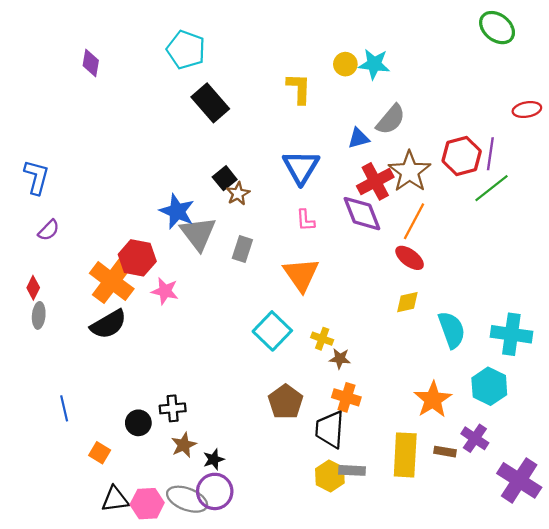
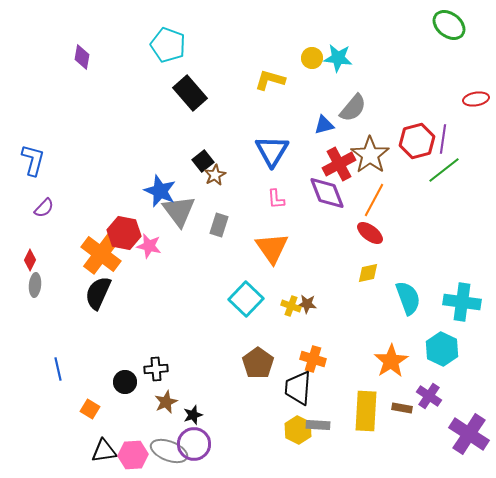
yellow L-shape: (299, 88) -> (270, 80), turned -76
pink star: (165, 291) -> (149, 246), moved
black semicircle: (108, 324) -> (98, 293), turned 144
brown star: (340, 359) -> (307, 304), moved

